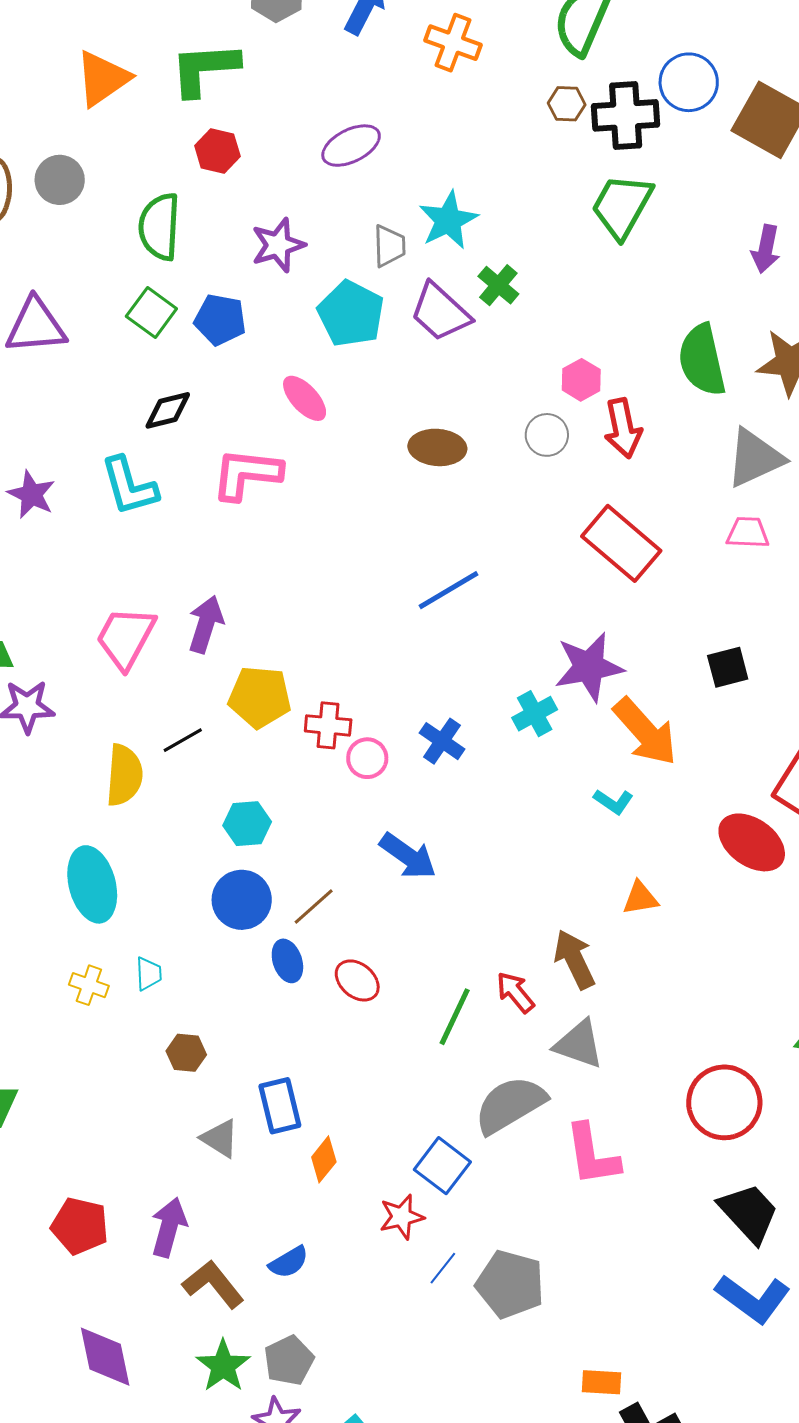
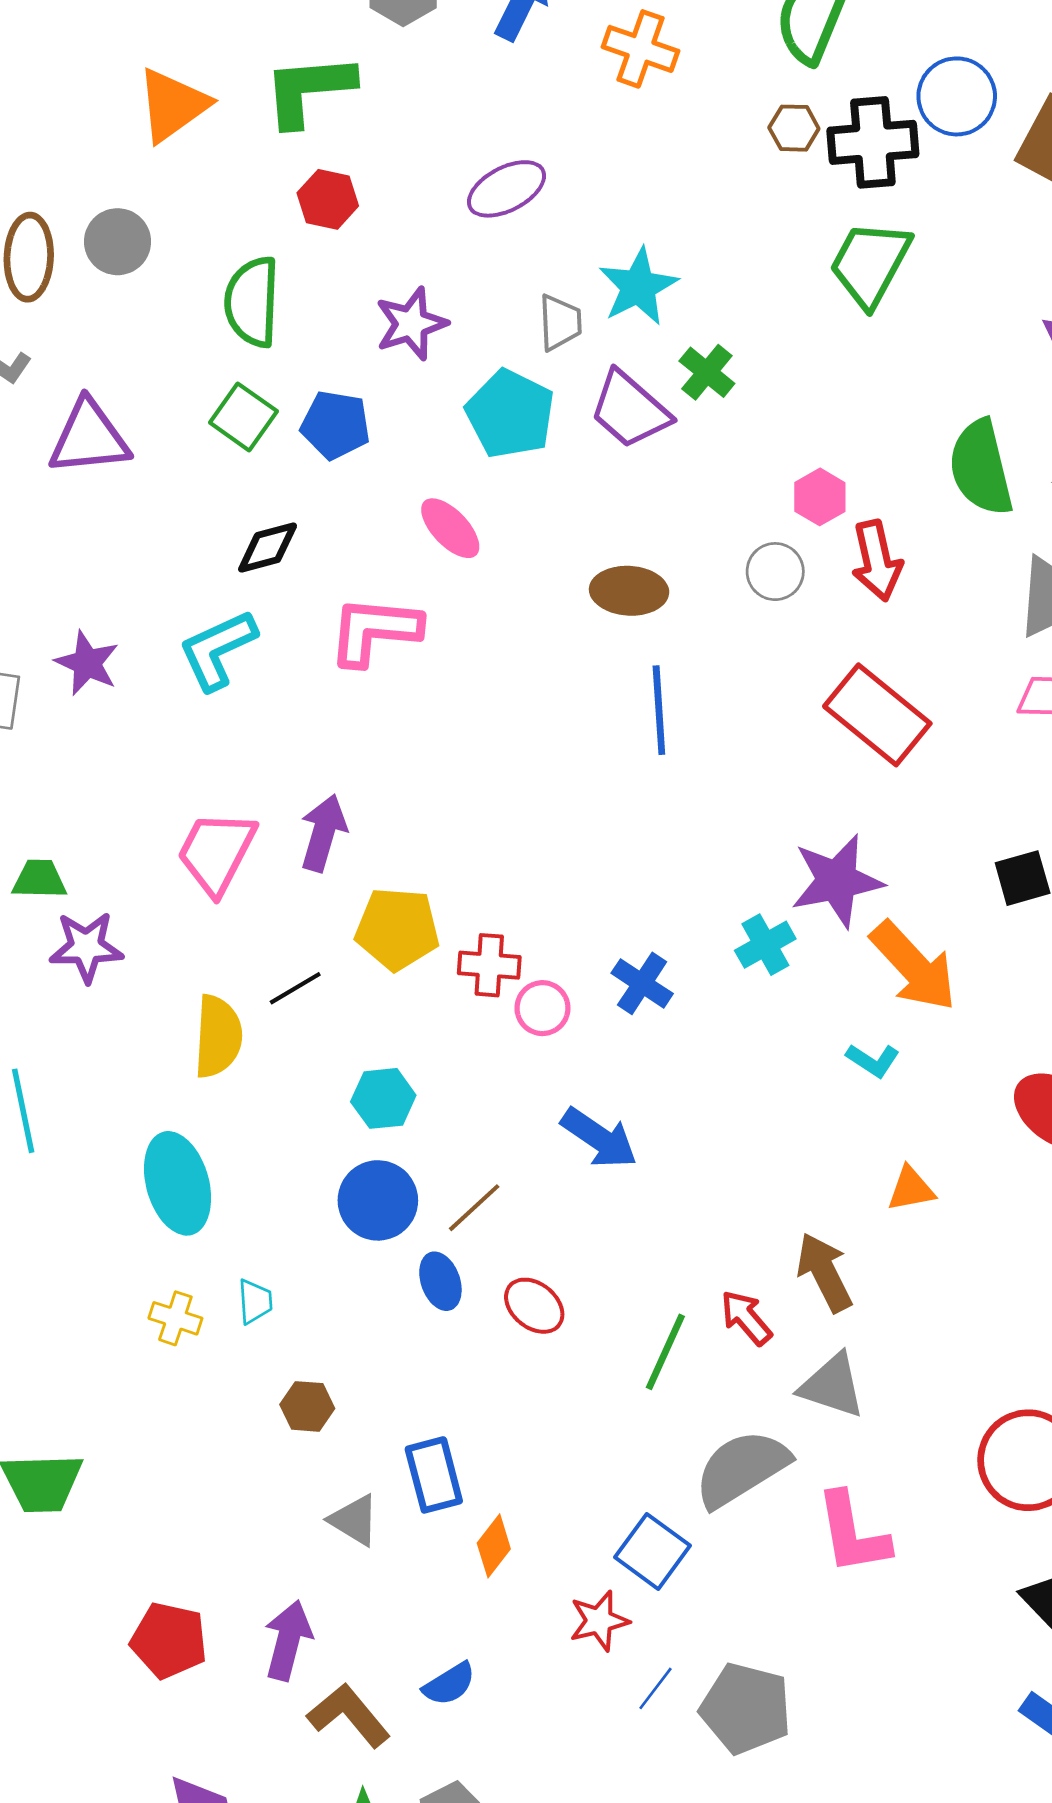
cyan L-shape: (129, 486) -> (218, 650), turned 82
blue line: (448, 590) -> (659, 710), moved, turned -62

